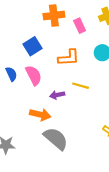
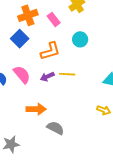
blue square: (32, 46) -> (20, 39), moved
purple arrow: (57, 95) -> (47, 77), moved
gray semicircle: (56, 139) -> (55, 128), size x0.7

